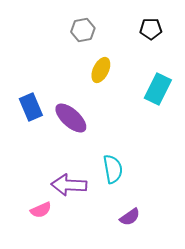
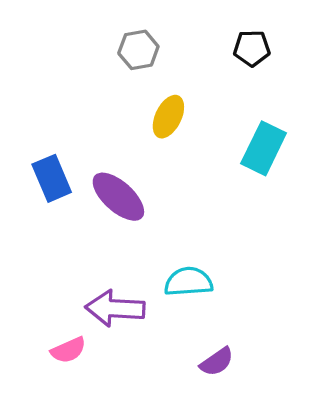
cyan semicircle: (113, 169) -> (188, 282), turned -84

